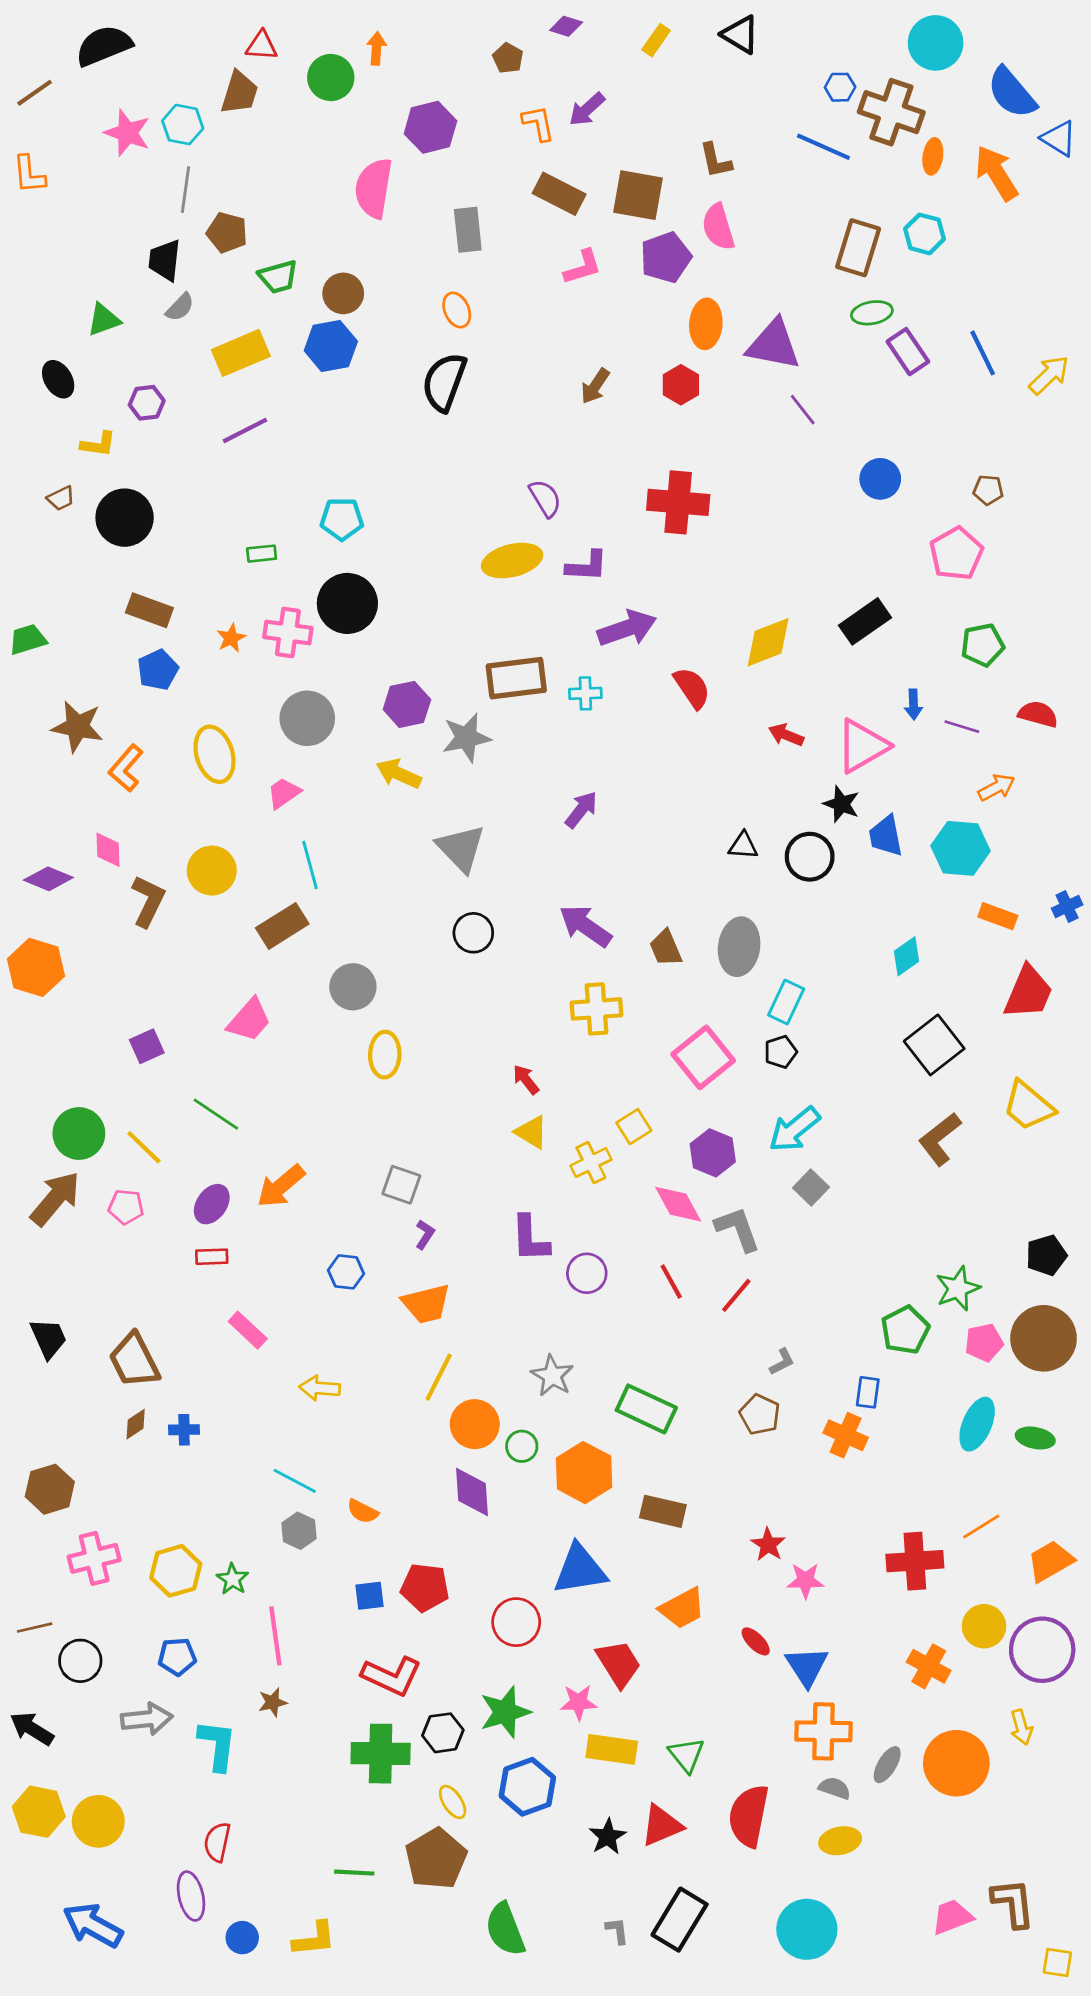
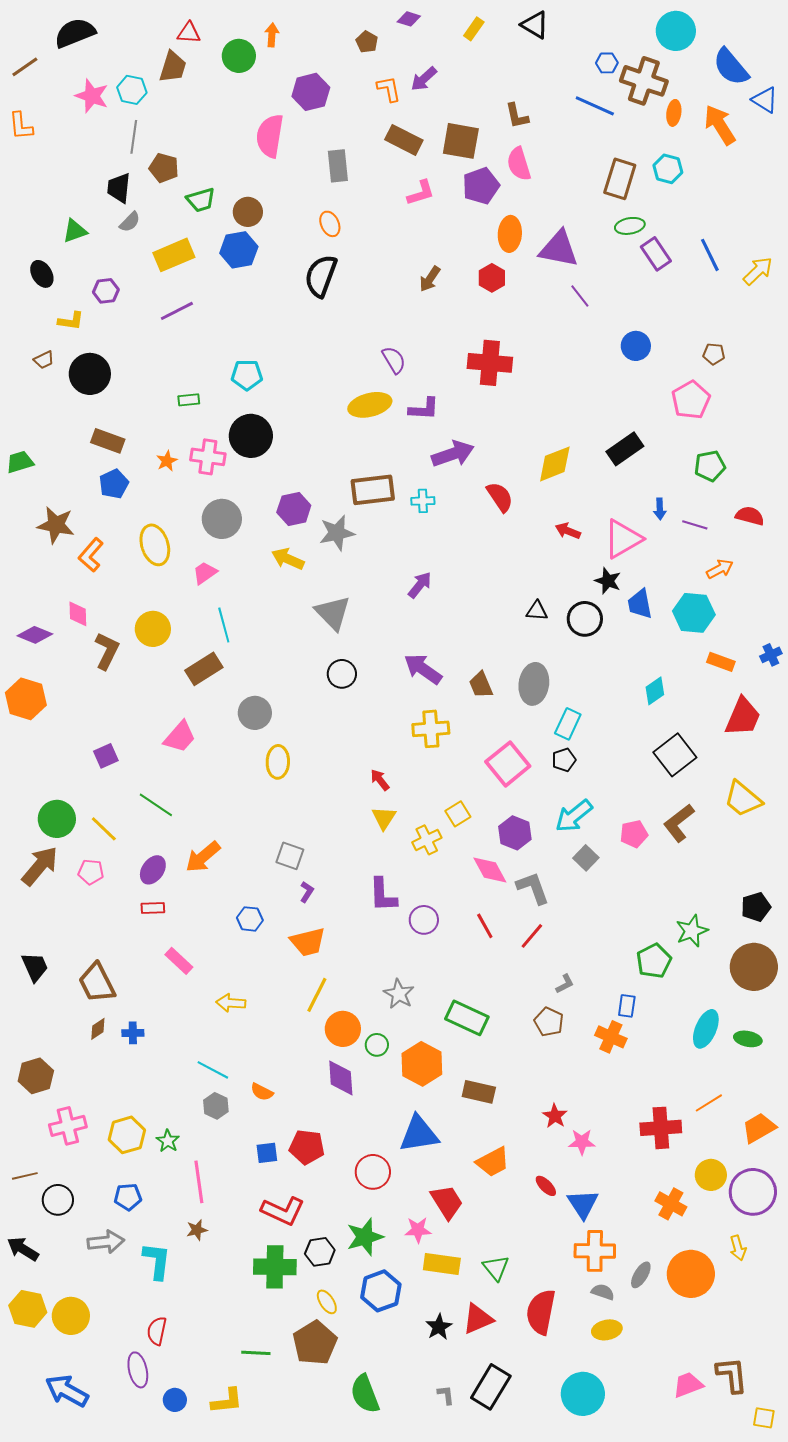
yellow triangle: (531, 1132) -> (384, 818), turned 32
pink pentagon: (984, 1342) -> (634, 834), moved

